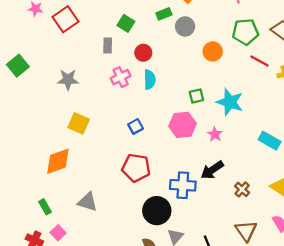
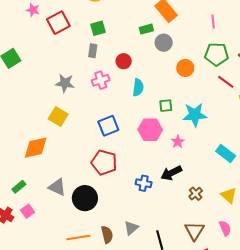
green square: (126, 23) -> (98, 28), moved, turned 35
gray star: (68, 80) -> (65, 83), moved
cyan semicircle: (150, 80) -> (138, 88), moved
cyan star: (230, 102) -> (195, 115), turned -30
blue square: (136, 126) -> (108, 126), size x1.5
blue cross: (183, 185) -> (144, 183), size x0.7
green rectangle: (45, 207) -> (19, 187), turned 72
black circle: (157, 211) -> (85, 198), moved

